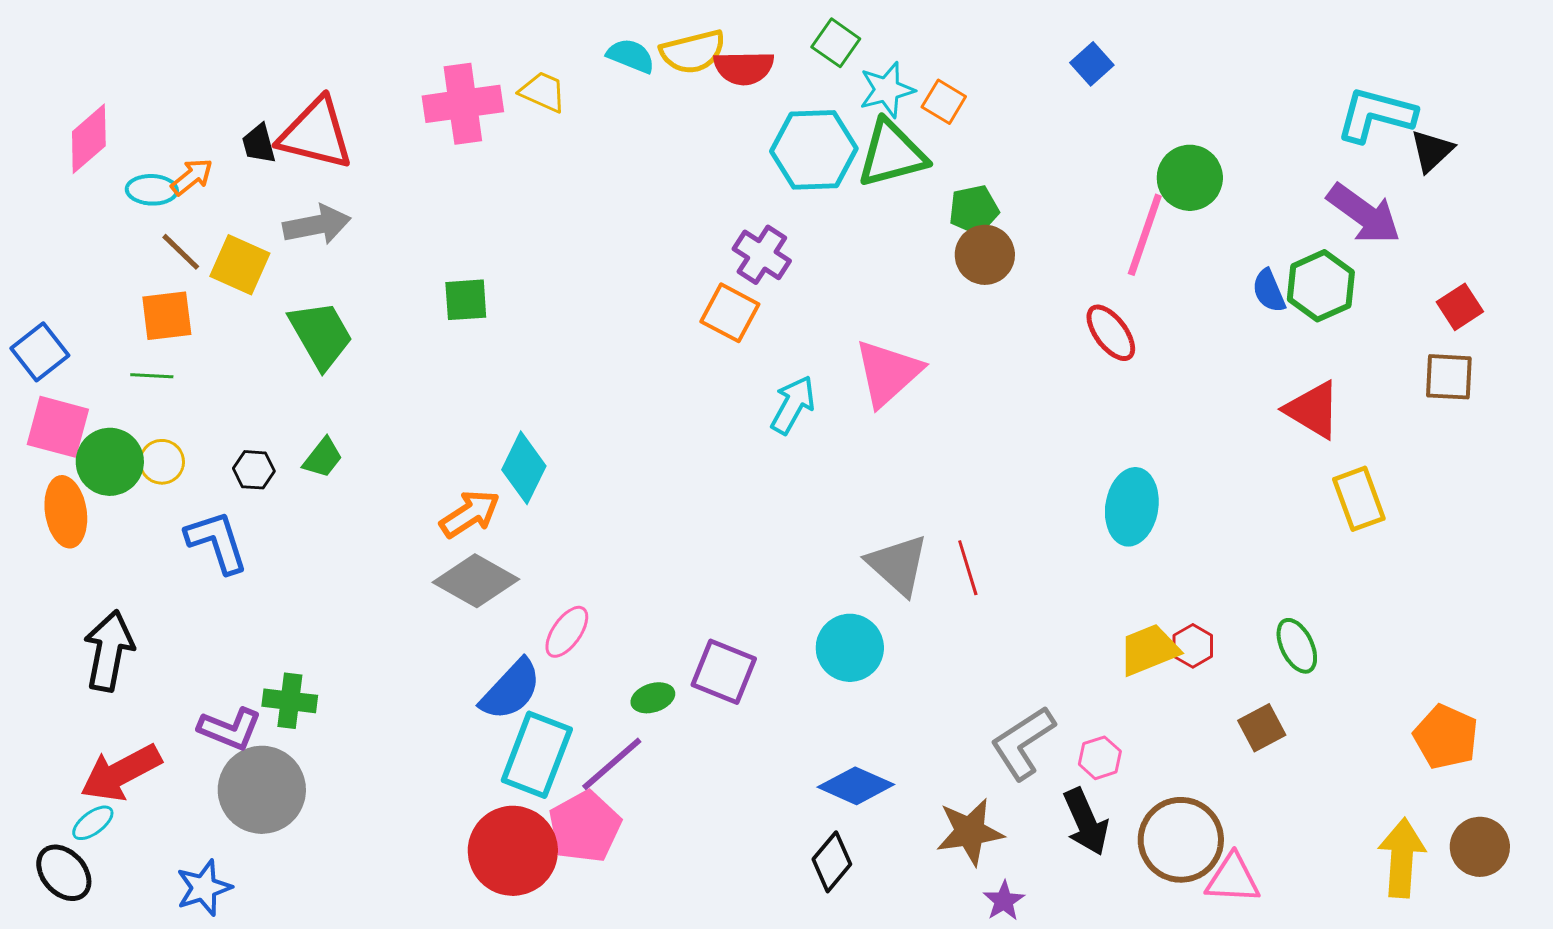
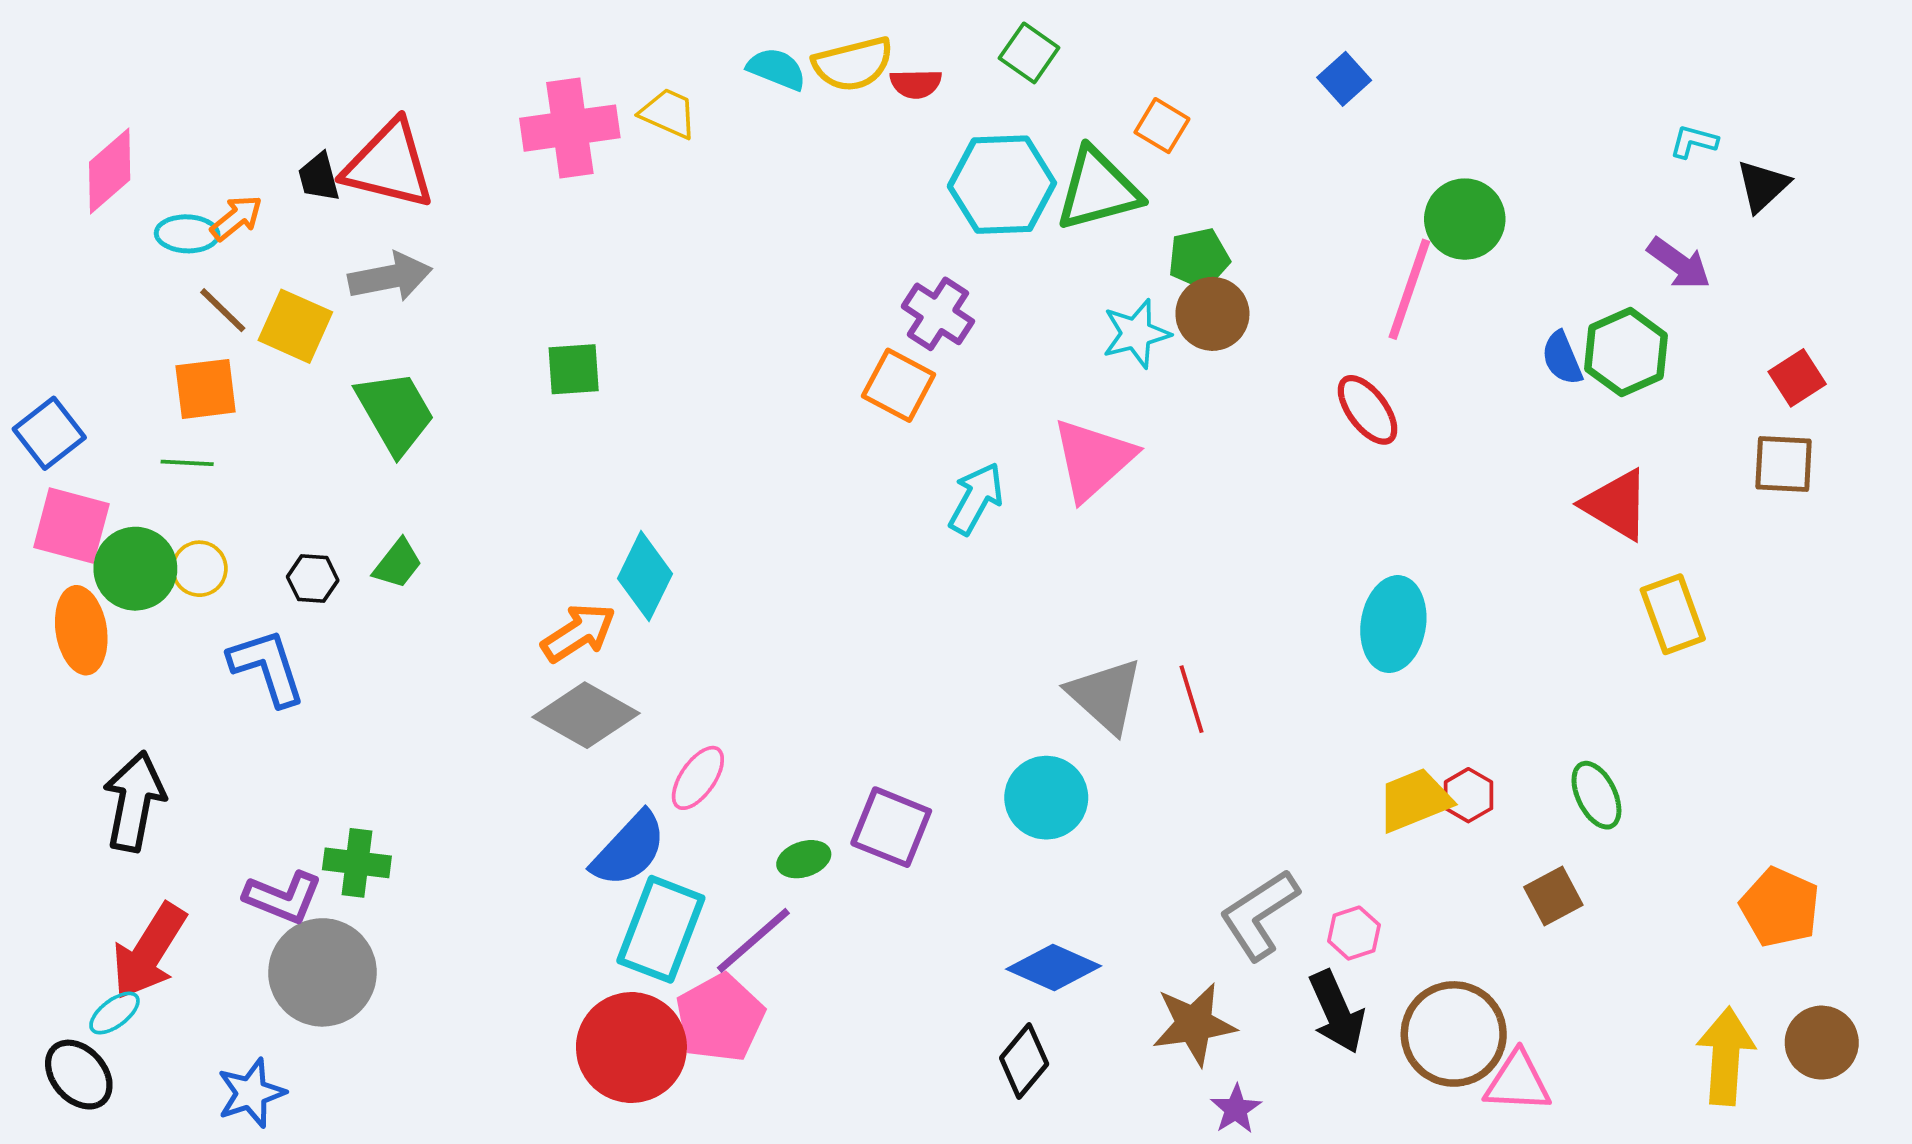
red semicircle: (744, 68) -> (916, 84), size x0.7
cyan star: (887, 90) -> (1136, 334), moved
cyan L-shape: (1376, 115) -> (1694, 142), size x0.5
purple arrow: (1364, 214) -> (1679, 263), size x0.7
red arrow: (121, 773) -> (149, 951), turned -30

